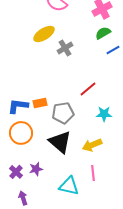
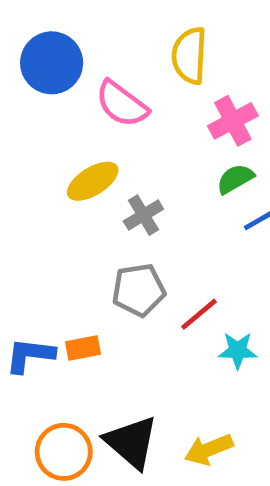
gray pentagon: (63, 113) -> (139, 290), moved
cyan star: (104, 114) -> (238, 350), moved
orange circle: (21, 133) -> (64, 452), moved

